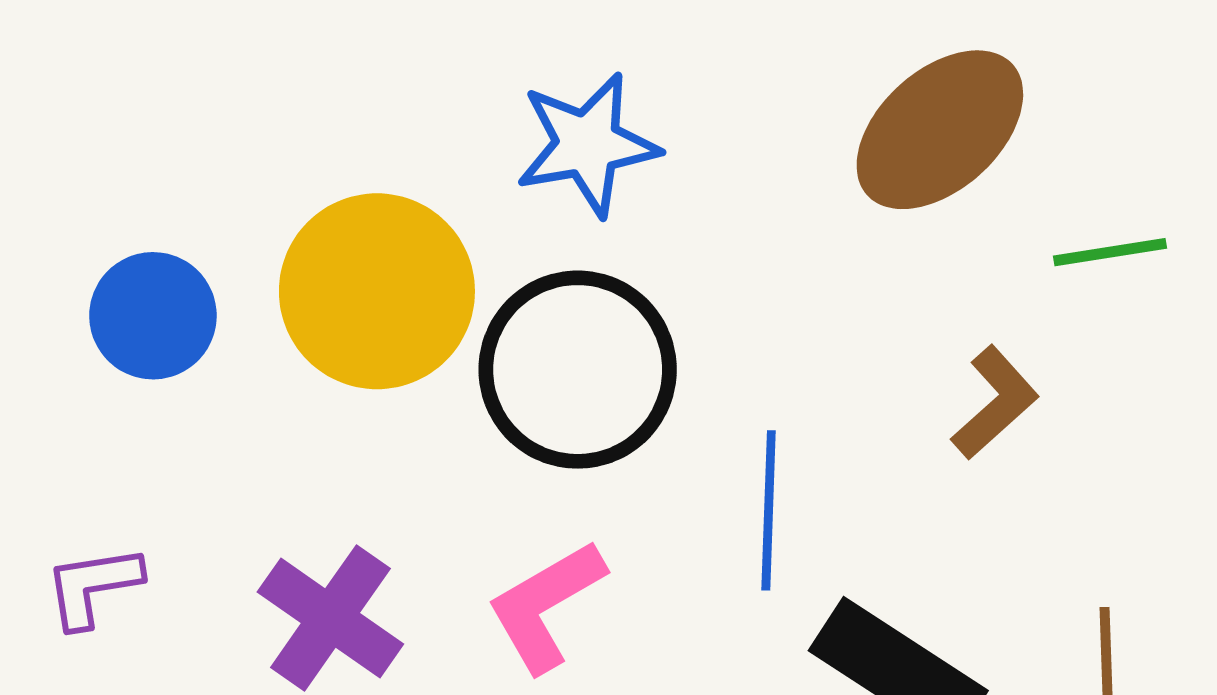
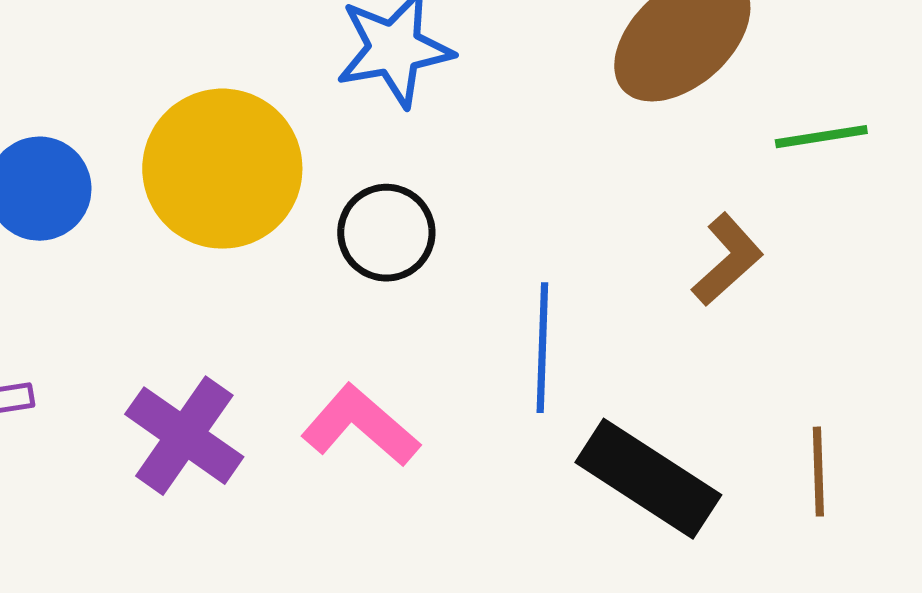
black circle: (578, 370) -> (386, 233), size x0.6
pink L-shape: (546, 606) -> (360, 426), turned 71

